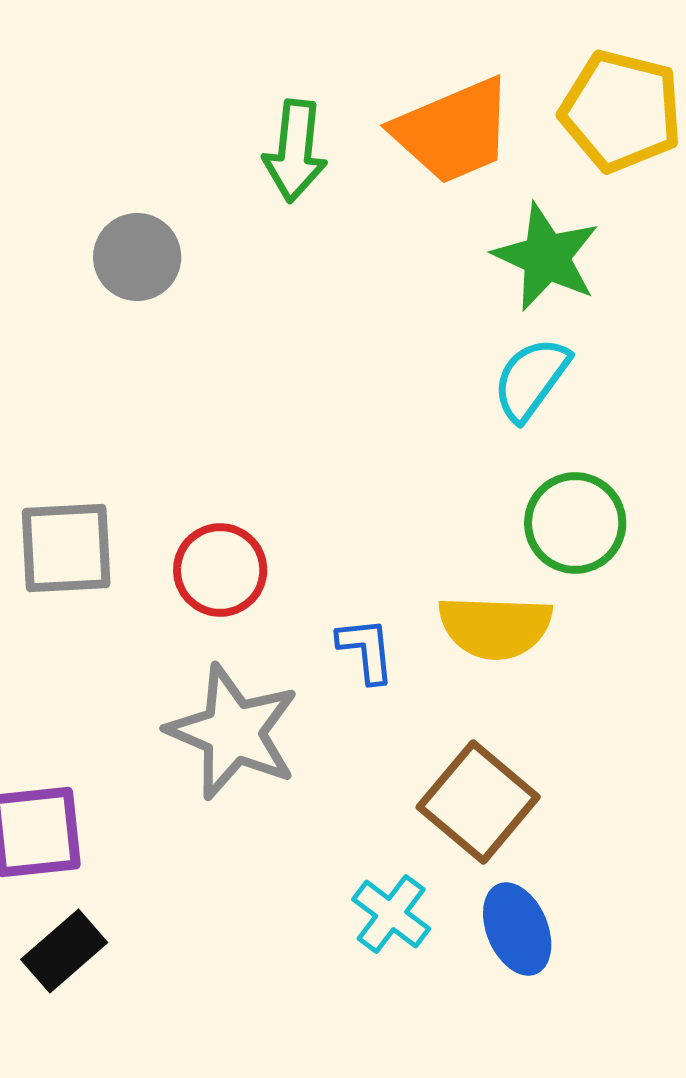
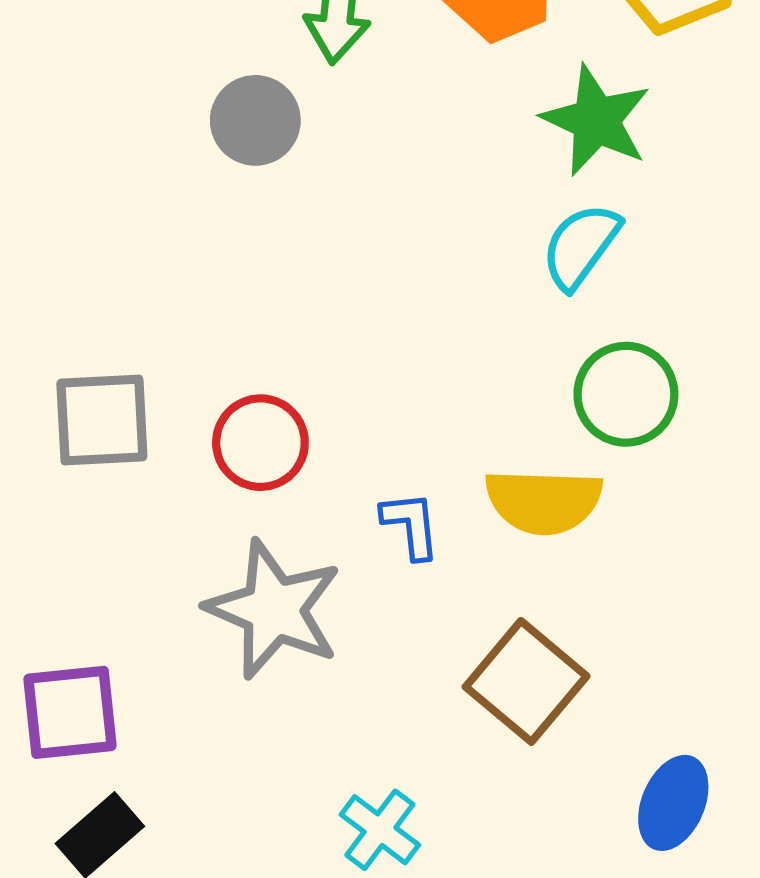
gray circle: (137, 257) -> (255, 120), moved
cyan cross: (391, 914) -> (380, 830), moved
blue ellipse: (517, 929) -> (673, 803), moved, turned 46

